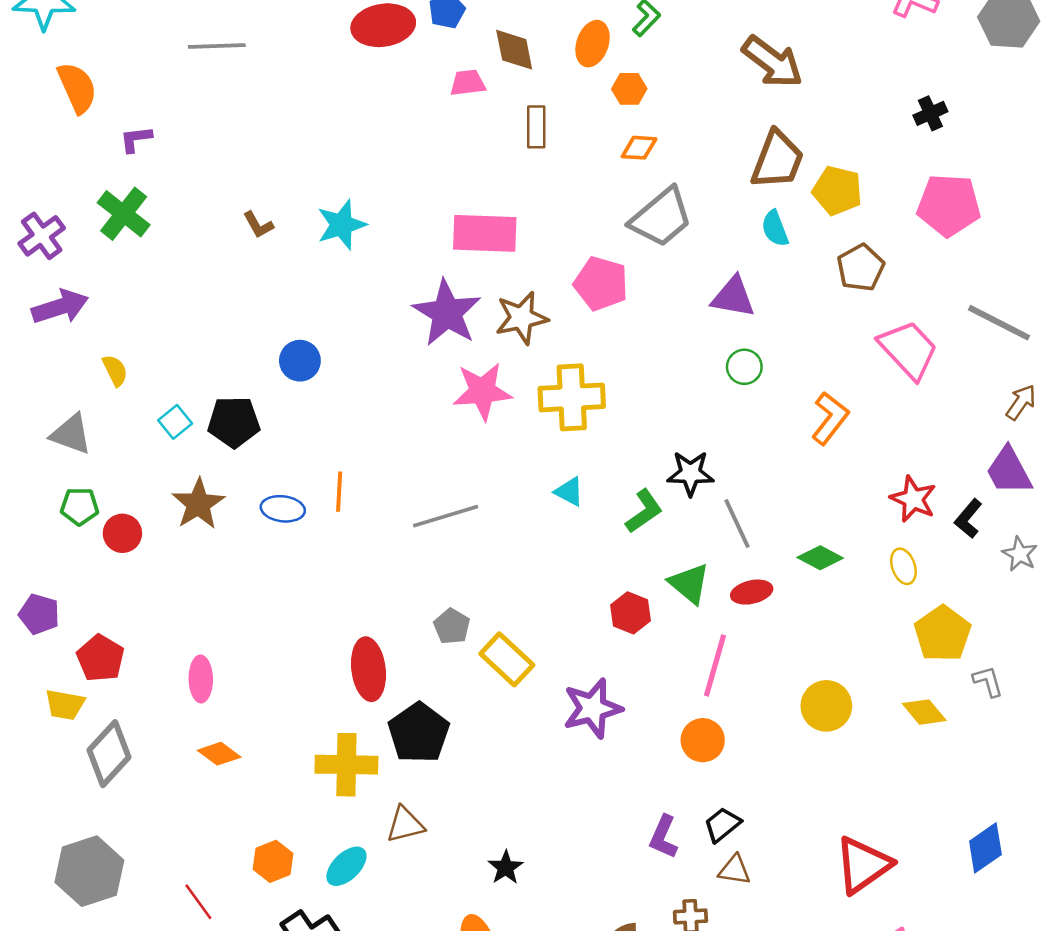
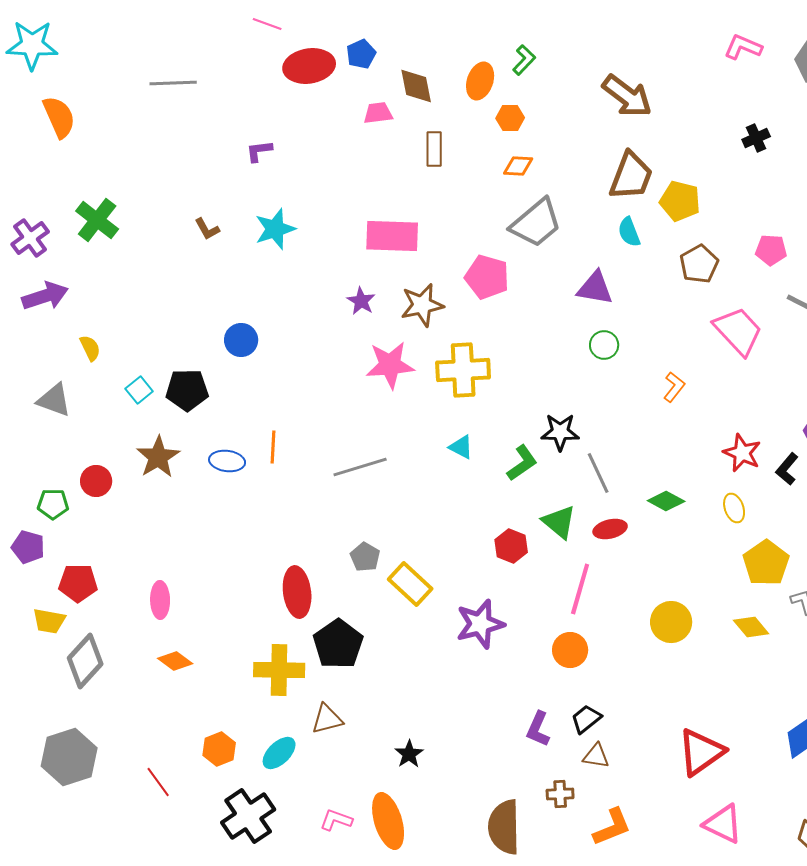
purple L-shape: (136, 139) -> (259, 151), moved
pink pentagon: (949, 205) -> (771, 250), moved, size x0.6
purple star: (447, 313) -> (361, 301), size x0.5
orange L-shape: (830, 418) -> (674, 387), size x0.7
green pentagon: (80, 506) -> (53, 504), moved
red pentagon: (100, 658) -> (78, 583), turned -30

